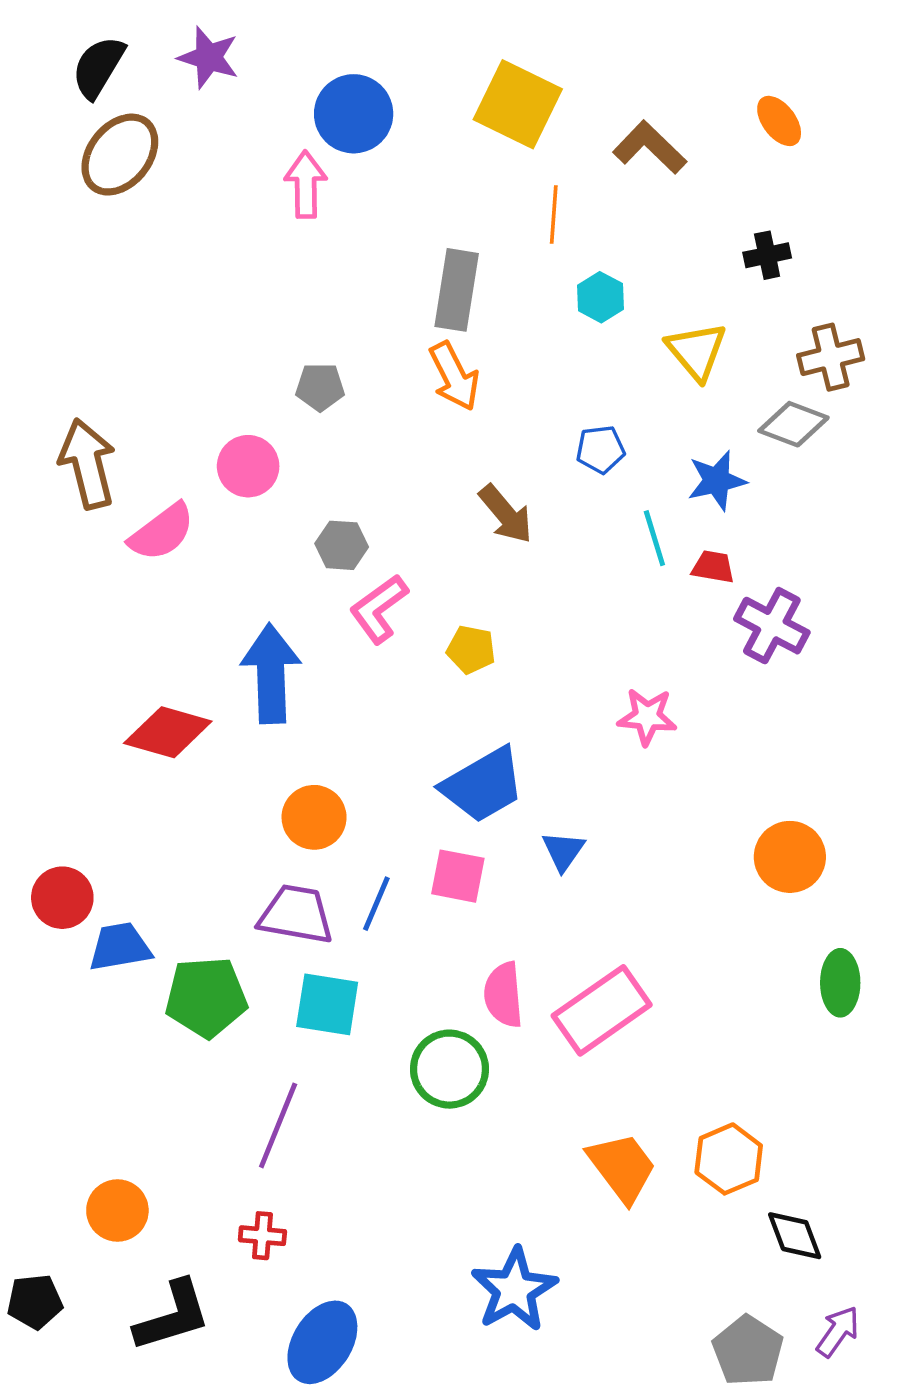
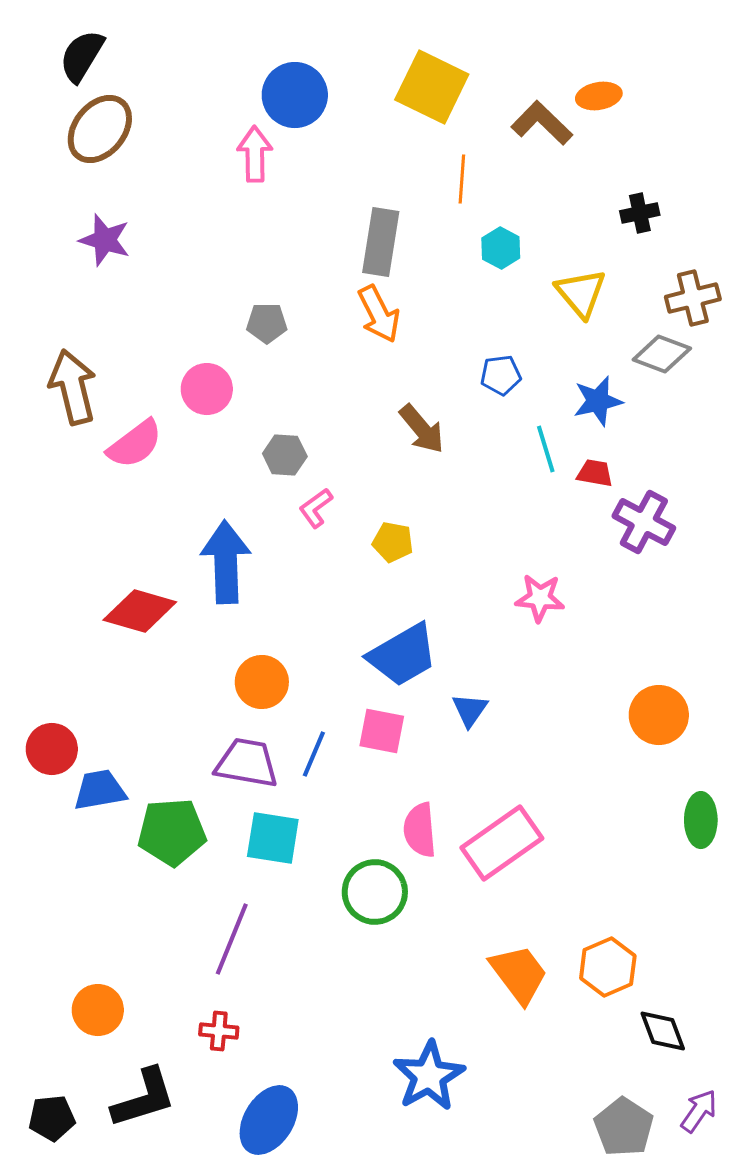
purple star: (209, 57) -> (105, 240), moved
orange ellipse: (779, 121) -> (599, 96), moved, turned -63
pink L-shape: (379, 609) -> (316, 508), size x0.7
black pentagon: (35, 1302) -> (52, 1118), moved

